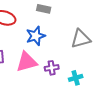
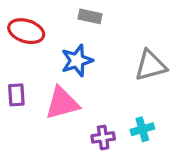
purple cross: (52, 68) -> (103, 137), moved

